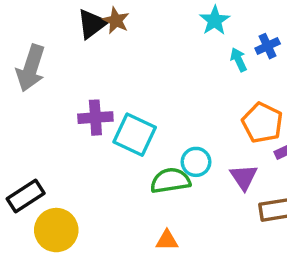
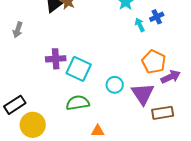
gray arrow: (31, 68) -> (18, 30), size x0.6
purple triangle: (244, 177) -> (143, 94), size x1.4
green semicircle: (170, 181) -> (78, 103), moved

